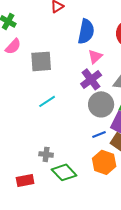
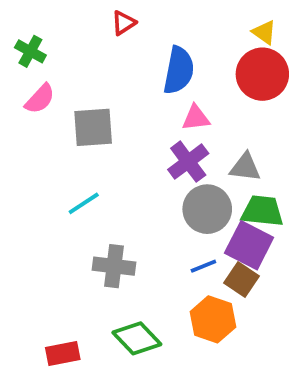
pink triangle: (95, 56) -> (196, 118), turned 35
cyan line: (47, 101) -> (84, 203), moved
gray cross: (46, 154) -> (114, 266), moved, size x1.5

